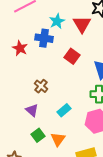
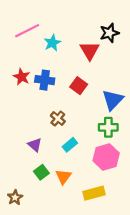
cyan star: (57, 21) -> (52, 43), moved
blue cross: (44, 38) -> (45, 80), moved
brown cross: (41, 86) -> (58, 119), moved

